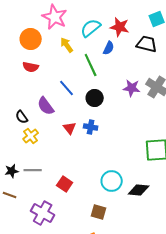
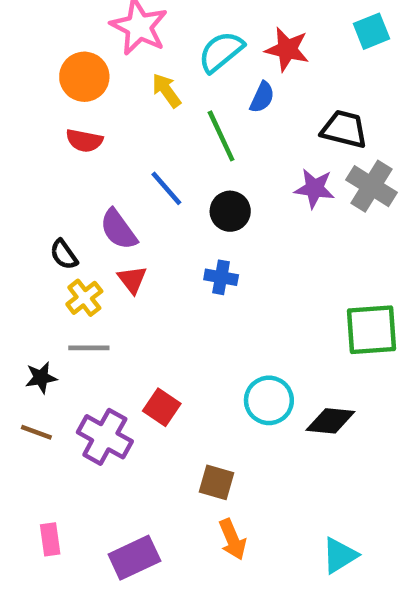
black trapezoid: (147, 44) -> (344, 129), moved
red triangle: (70, 128) -> (132, 280), moved
gray line: (33, 170) -> (89, 348), moved
brown square: (99, 212) -> (217, 482), moved
purple cross: (43, 213) -> (105, 437), moved

